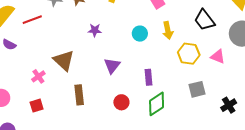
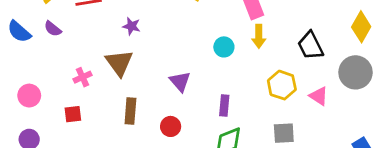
purple star: (95, 30) -> (131, 26), moved
yellow arrow: (168, 30) -> (259, 36), moved
purple triangle: (112, 66) -> (180, 81), turned -30
red circle: (121, 102) -> (171, 126), moved

